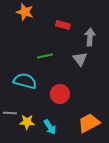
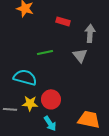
red circle: (60, 94) -> (51, 99), moved
yellow star: (27, 122) -> (30, 103), moved
orange trapezoid: (89, 123) -> (89, 119), turned 40

